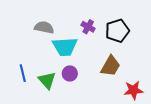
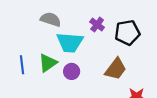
green triangle: (47, 80) -> (48, 63), moved, turned 30

